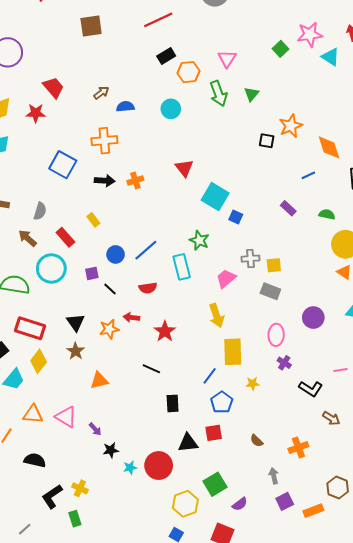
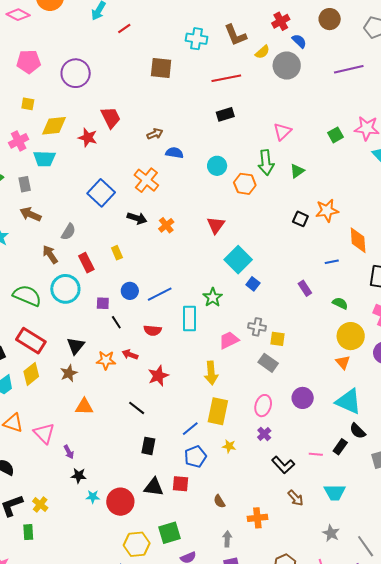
orange hexagon: (188, 72) -> (245, 184), moved
orange cross: (104, 141) -> (146, 180), turned 30
orange cross: (135, 180) -> (166, 225), turned -35

